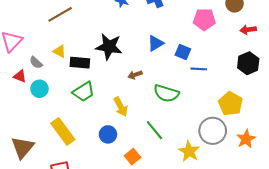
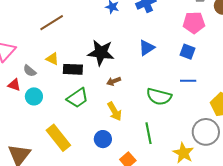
blue square: (183, 52) -> (187, 52), moved
blue line: (199, 69) -> (188, 81), moved
brown arrow: (135, 75) -> (114, 81), moved
green line: (154, 130) -> (149, 133), turned 30

